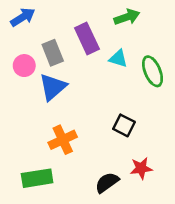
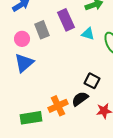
blue triangle: (53, 87) -> (24, 63), moved
orange cross: (63, 140) -> (58, 106), moved
black semicircle: (107, 183) -> (80, 99), moved

